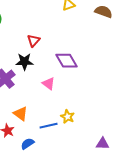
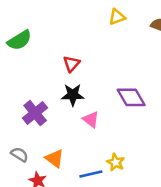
purple diamond: (67, 61) -> (131, 97), moved
black star: (25, 62) -> (73, 95), moved

